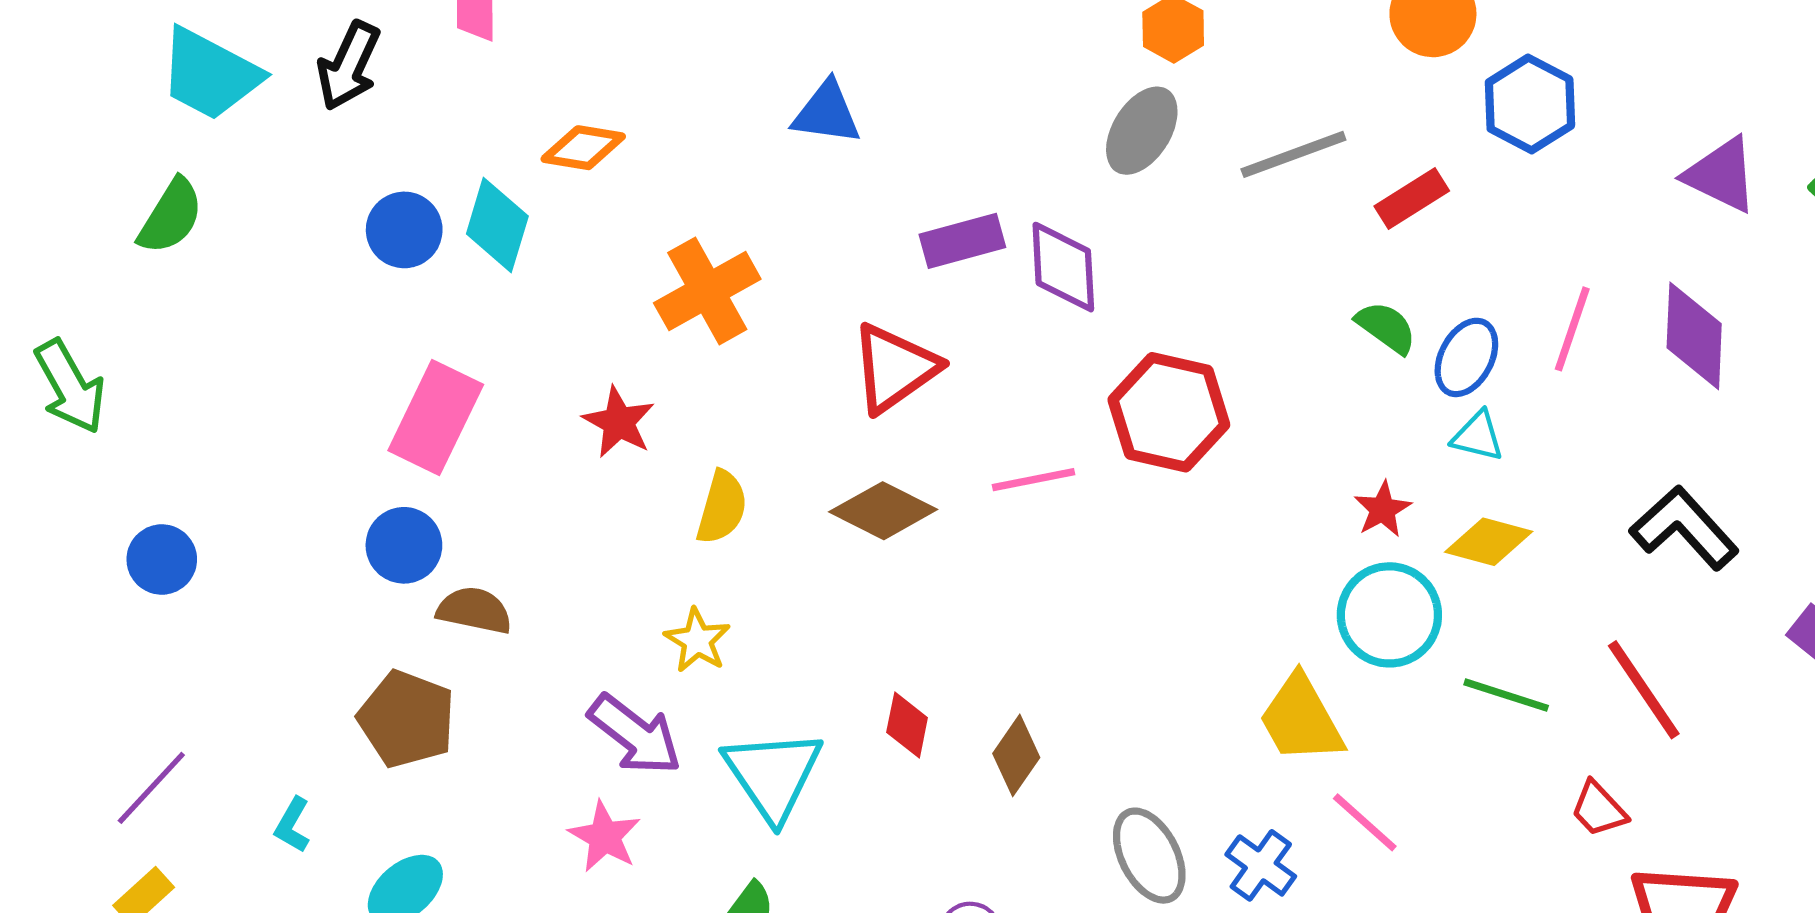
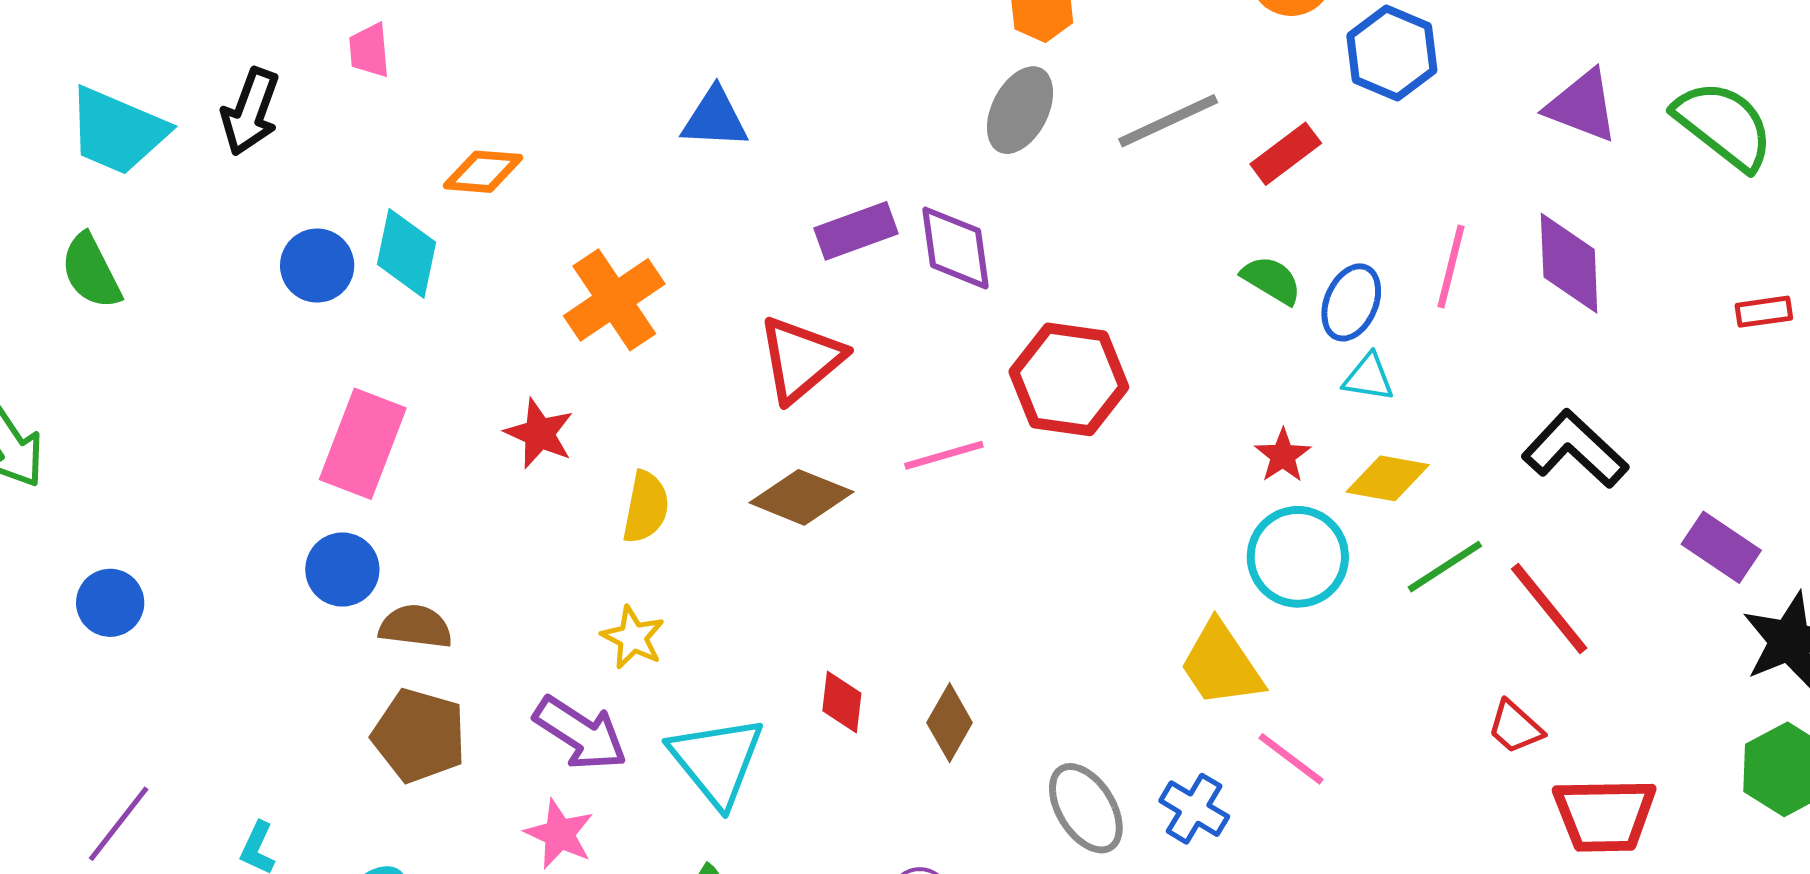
green semicircle: (171, 216) -> (91, 271), turned 126
green line: (1506, 695) -> (1445, 567), moved, turned -46
brown pentagon: (407, 719) -> (419, 736), moved

